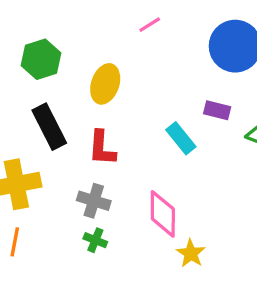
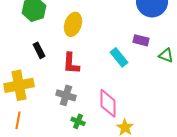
black rectangle: (49, 127) -> (39, 50), size x0.6
green cross: (95, 240) -> (78, 121), moved

